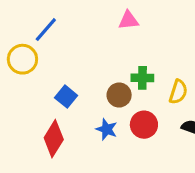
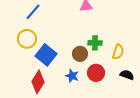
yellow circle: (22, 59) -> (27, 39), moved
blue square: (66, 97) -> (46, 55), size x1.5

